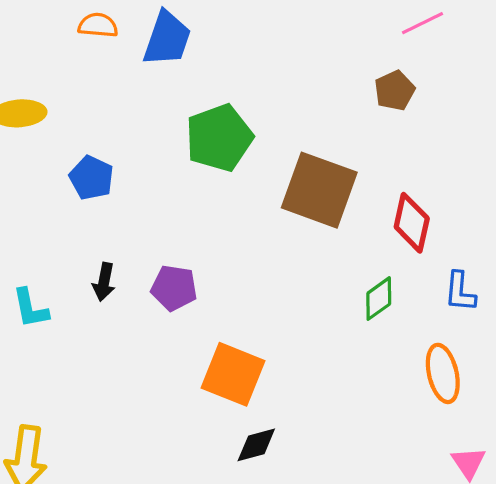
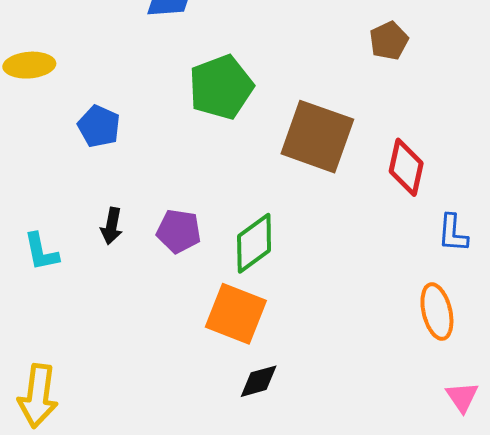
green diamond: (379, 299) -> (254, 243), moved, size x1.4

